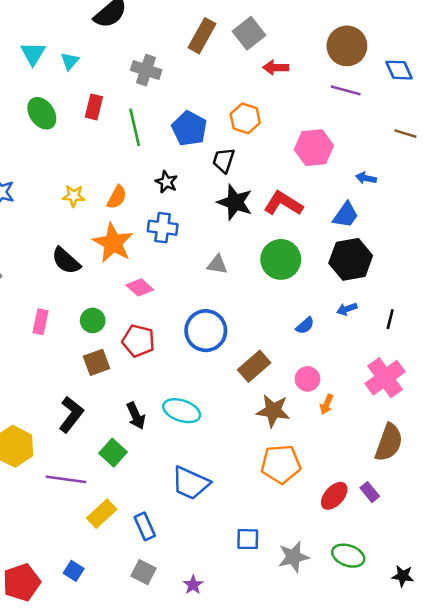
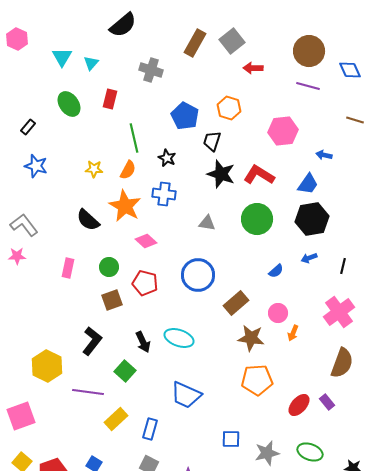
green line: (135, 127) -> (134, 138), moved
blue rectangle: (145, 526) -> (150, 429), turned 40

